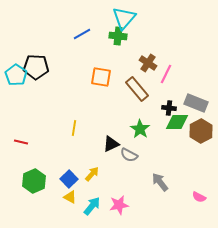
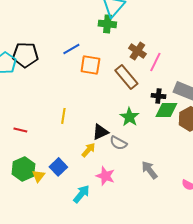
blue line: (82, 34) -> (71, 49), moved
red line: (21, 142) -> (20, 130), moved
yellow arrow: (92, 174) -> (88, 150), moved
yellow triangle: (70, 197) -> (38, 176), moved, turned 40
pink star: (119, 205) -> (105, 176), moved, turned 30

